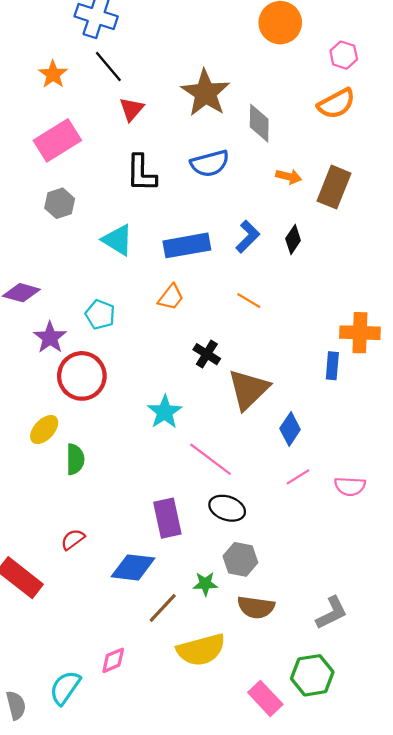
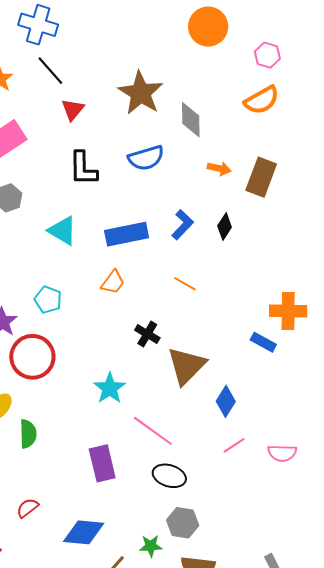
blue rectangle: (332, 366) -> (263, 342), turned -65
purple rectangle: (167, 518) -> (102, 463), moved

